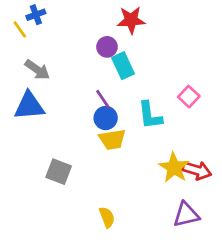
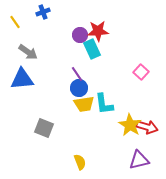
blue cross: (36, 15) -> (43, 12), moved
red star: (131, 20) -> (98, 31), moved
cyan L-shape: (150, 115) -> (104, 104), moved

